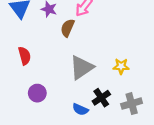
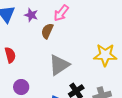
yellow star: (121, 66) -> (105, 55), moved, size x1.6

